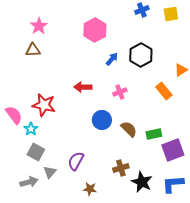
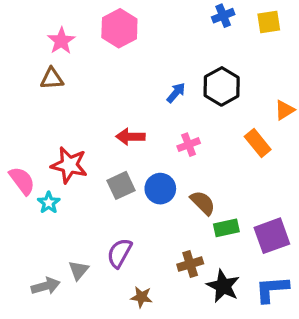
pink hexagon: (95, 30) -> (119, 28), moved
green rectangle: (154, 134) -> (226, 228), moved
gray square: (36, 152) -> (121, 185), moved, turned 36

